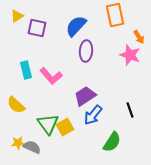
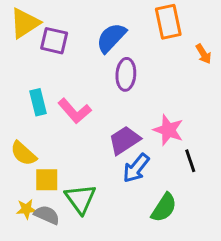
yellow triangle: (17, 16) -> (25, 23), size x1.6
pink star: (130, 55) -> (168, 130), moved
green triangle: (48, 124) -> (80, 199), moved
yellow square: (65, 127) -> (47, 180), moved, turned 30

